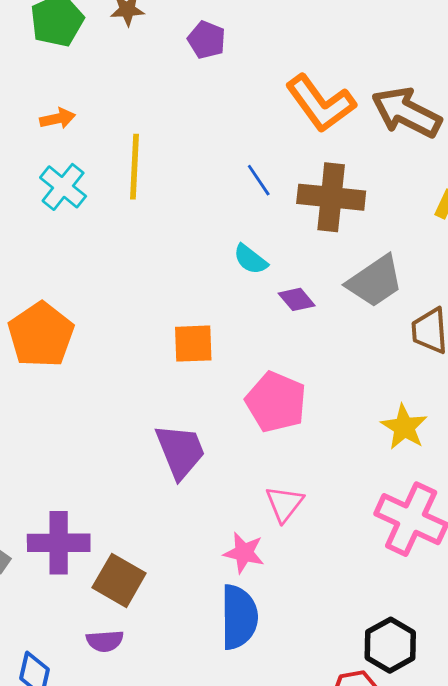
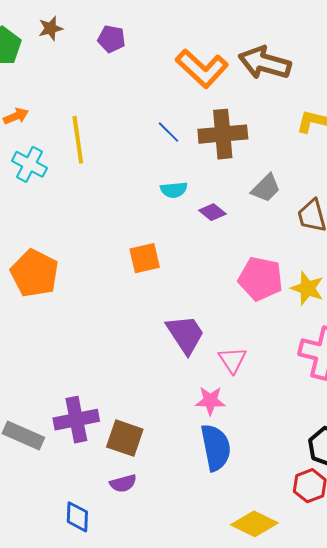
cyan semicircle: (250, 259) -> (174, 190), turned -32
gray trapezoid: (375, 281) -> (266, 188), size x0.7
pink pentagon: (276, 402) -> (260, 279), moved
purple trapezoid: (180, 451) -> (185, 334), moved

